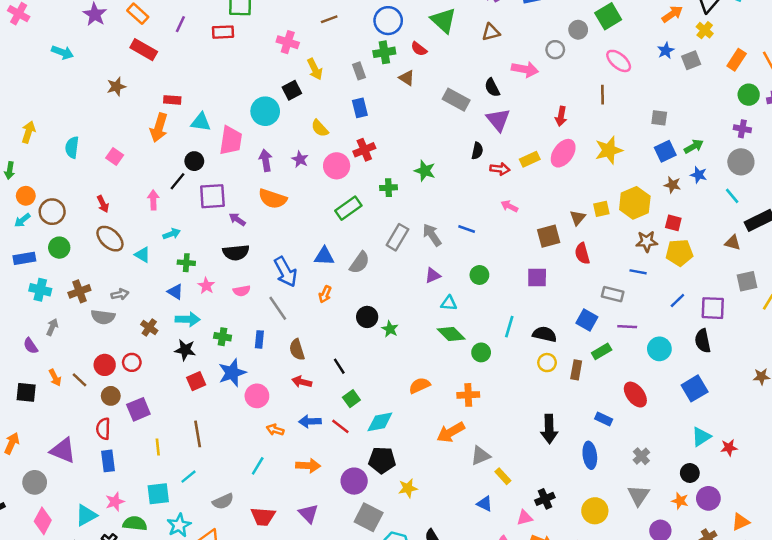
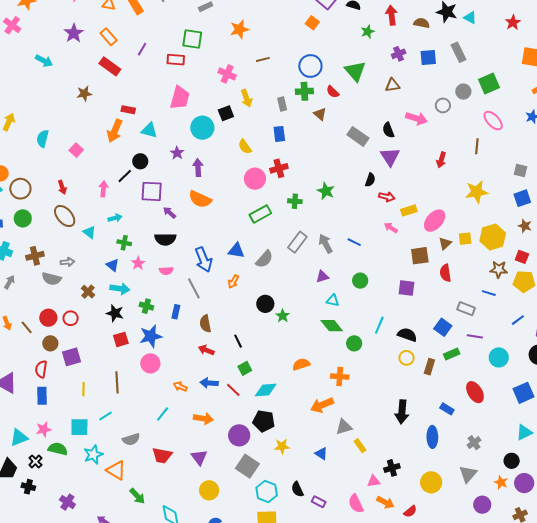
pink trapezoid: (231, 140) -> (180, 98), moved
pink ellipse: (563, 153) -> (435, 221), moved
purple star: (300, 159) -> (177, 153), moved
yellow rectangle: (530, 159) -> (409, 210), moved
pink circle: (257, 396) -> (150, 363), moved
blue triangle: (485, 504) -> (321, 454), moved

